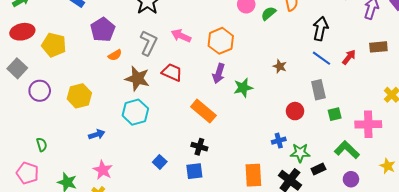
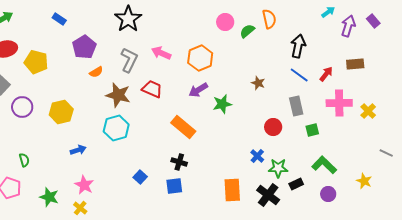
purple arrow: (219, 73) -> (198, 90), turned 42
pink cross: (368, 124) -> (339, 103), moved
blue cross: (279, 141) -> (257, 156), turned -32

